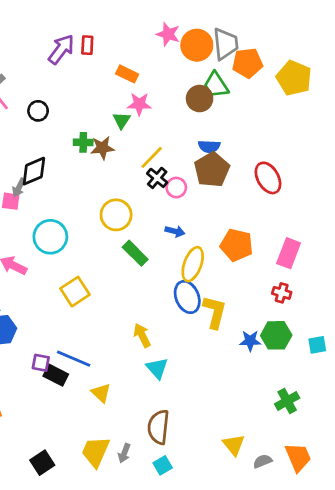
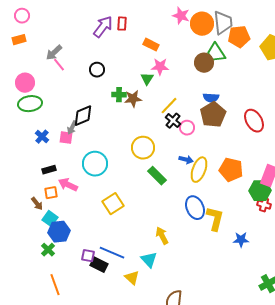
black circle: (38, 111) -> (97, 70), moved
yellow ellipse: (193, 264) -> (199, 170), moved
green hexagon: (276, 335) -> (260, 191), moved
cyan triangle: (157, 368) -> (149, 260), moved

